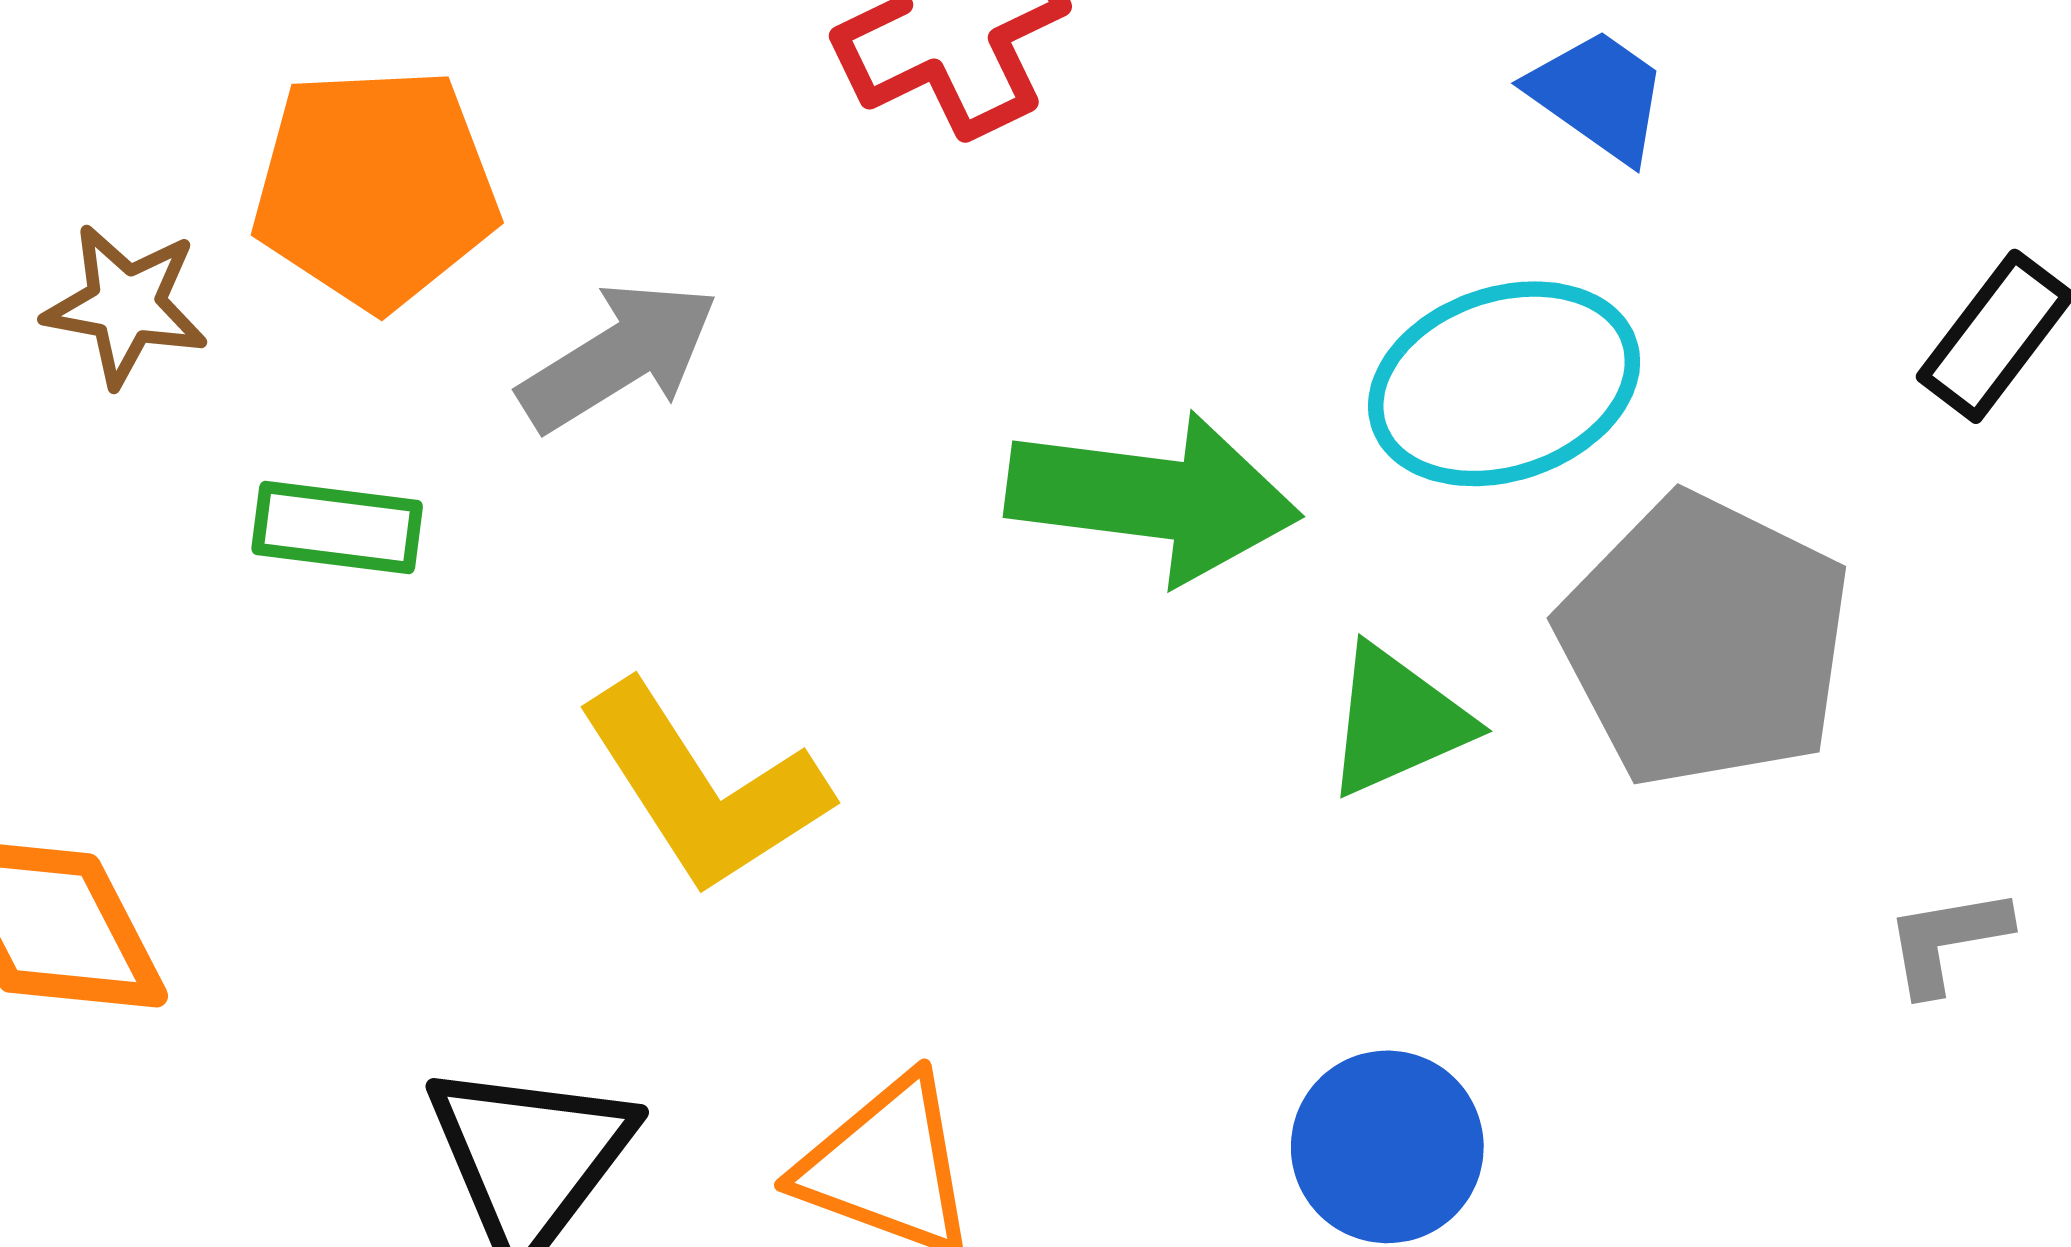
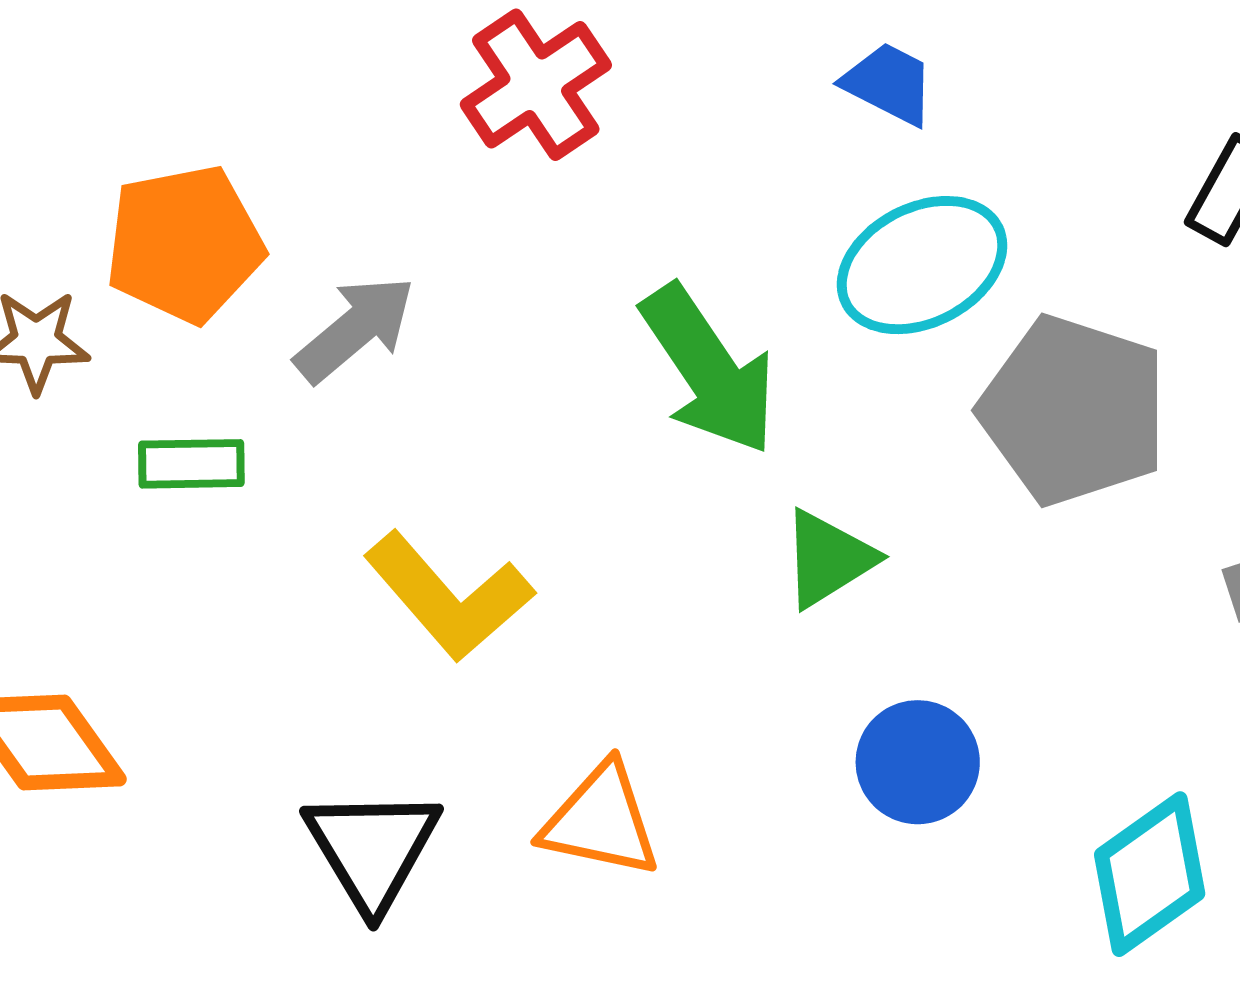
blue trapezoid: (1598, 95) -> (889, 84), moved
green arrow: (1153, 498) -> (709, 370), turned 57
green triangle: (1397, 721) -> (828, 559), moved

